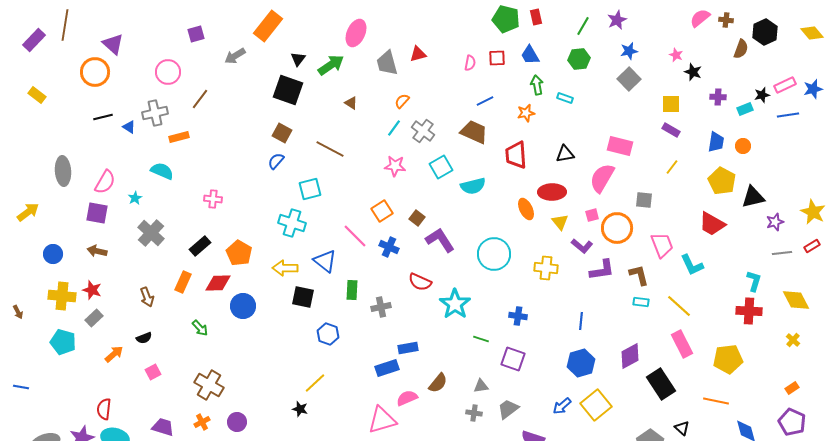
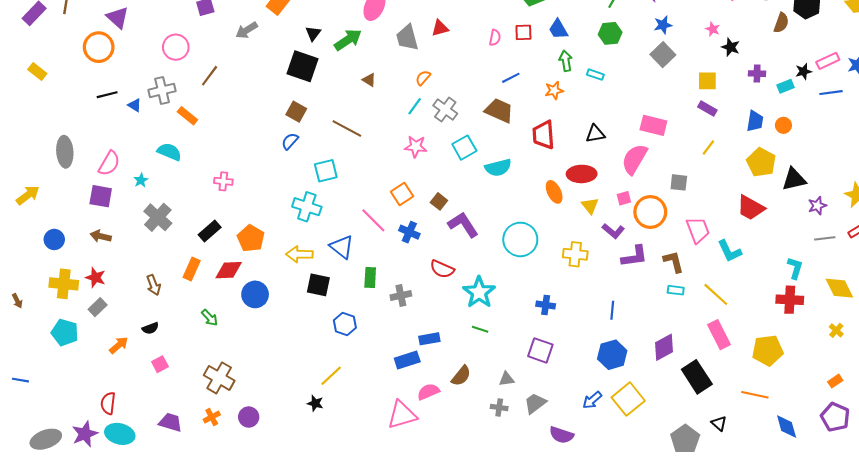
orange rectangle: (179, 137) -> (187, 116), turned 54
green line: (481, 339) -> (480, 329), moved

